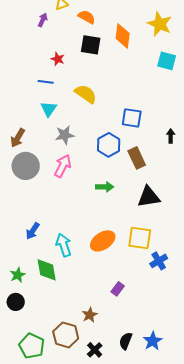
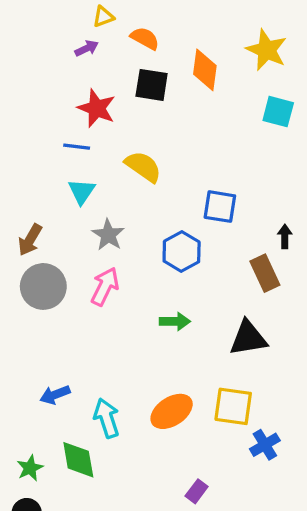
purple arrow: (43, 20) -> (87, 48), moved, turned 40
red star: (58, 59) -> (97, 108), size x1.6
gray star: (65, 135) -> (108, 235), turned -30
brown rectangle: (137, 158) -> (265, 273), moved
blue arrow: (33, 231) -> (55, 395), turned 36

